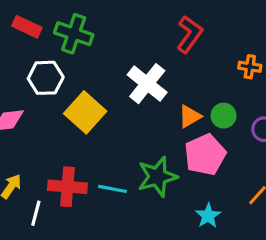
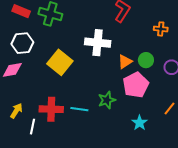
white hexagon: (46, 78) -> (22, 43), moved
white cross: (147, 84) -> (98, 43), turned -30
green star: (157, 177) -> (107, 100), size x0.7

